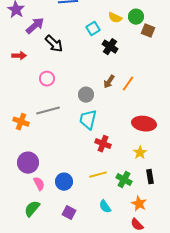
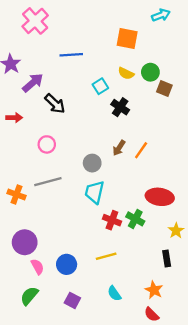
yellow star: (140, 153) -> (176, 231), moved
green cross: (124, 180) -> (135, 219), moved

